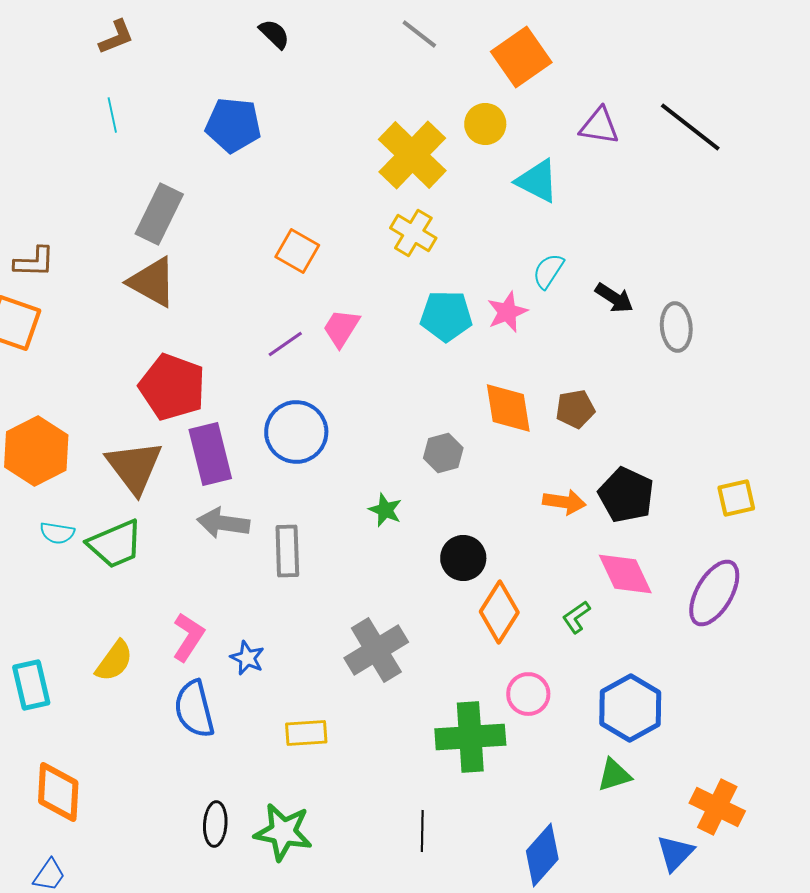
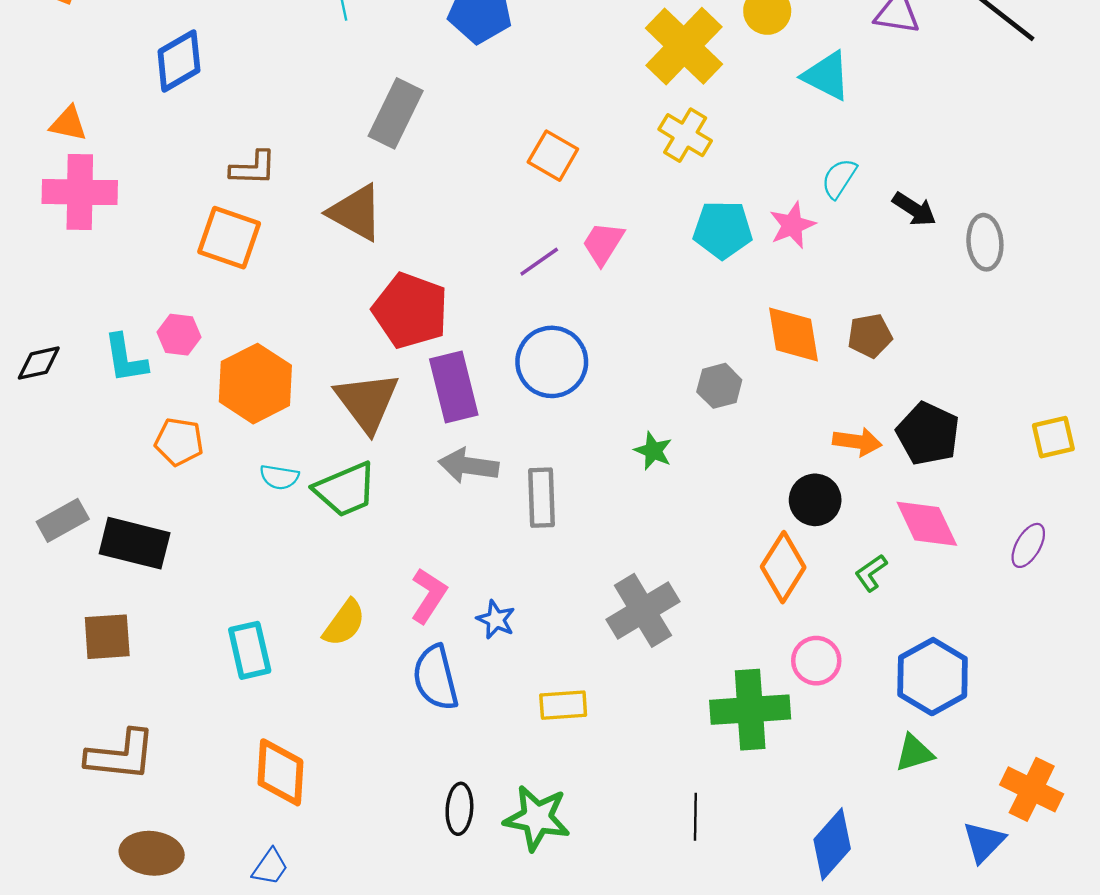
brown triangle: (152, 282) -> (356, 213), moved
black circle: (463, 558) -> (815, 500), moved
purple ellipse: (714, 593) -> (1028, 545), size x0.6

